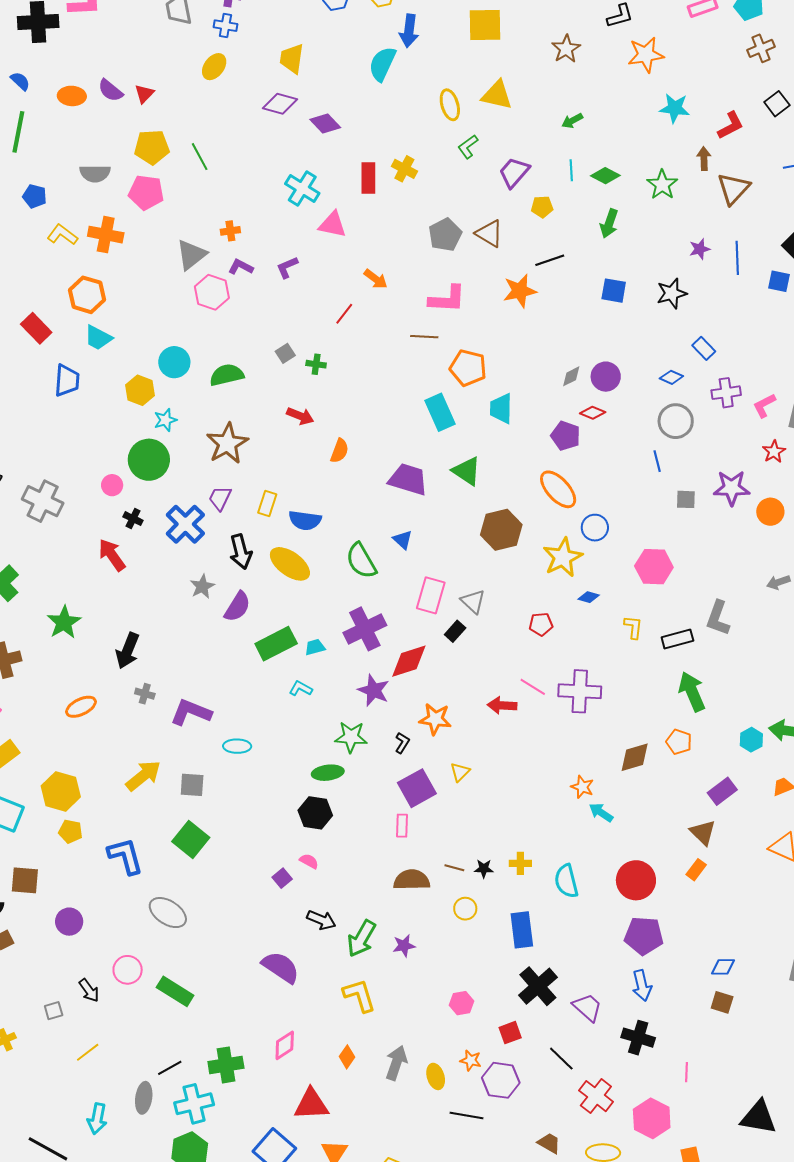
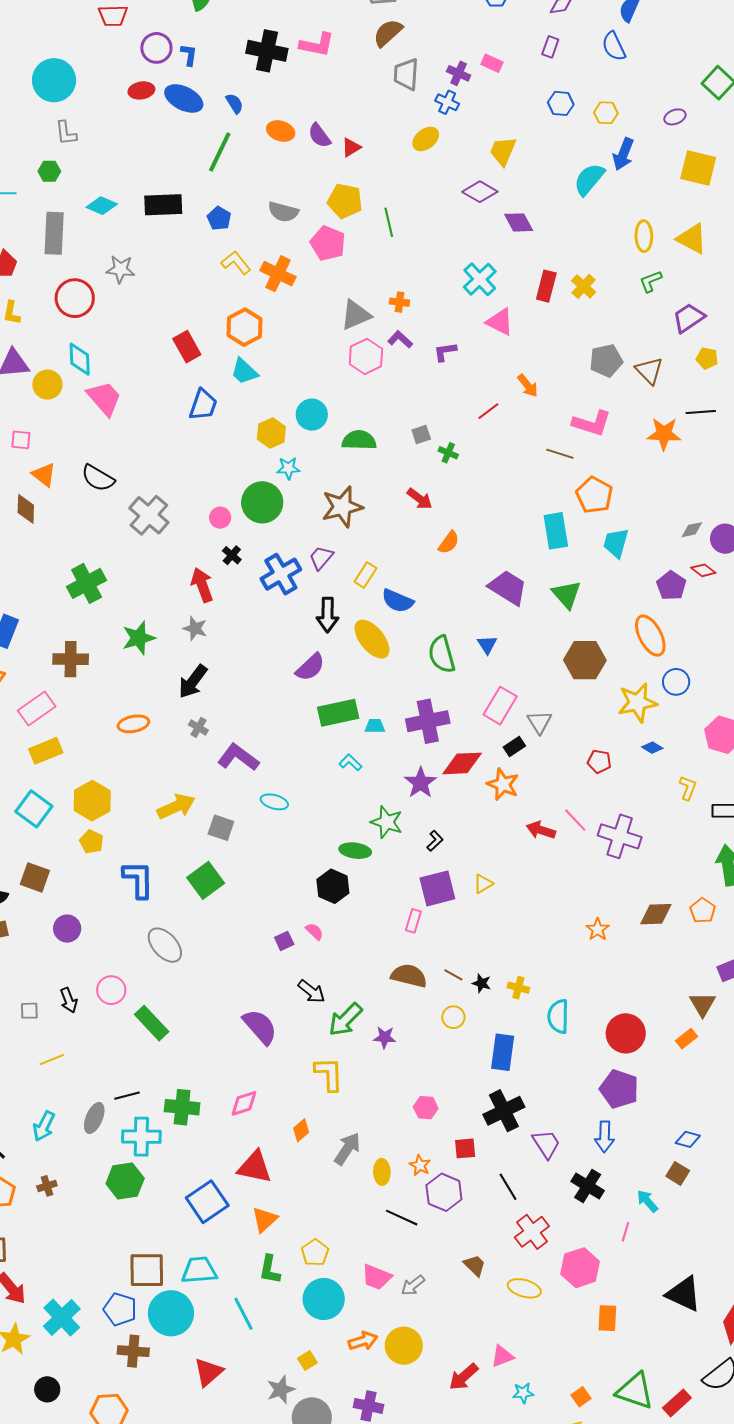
gray star: (202, 586) -> (195, 628), moved, turned 30
orange star: (435, 719) -> (503, 784), moved
cyan arrow: (601, 813) -> (647, 1201), moved

